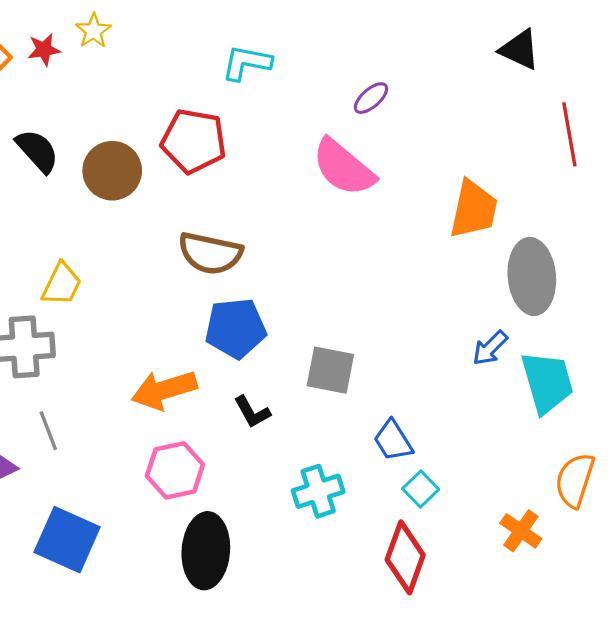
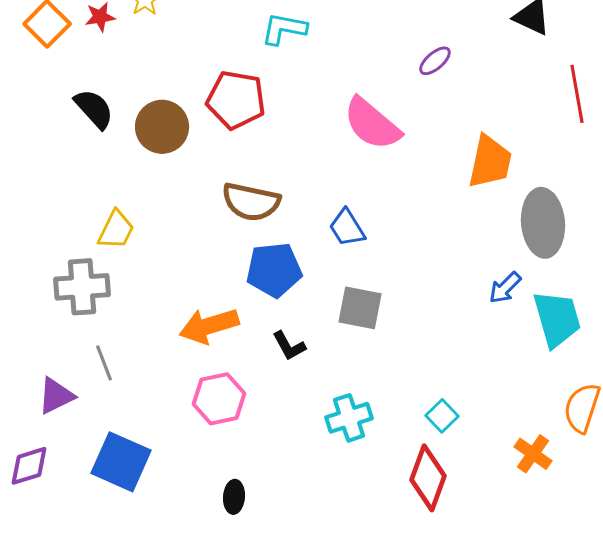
purple ellipse: (371, 98) -> (435, 61), moved
blue trapezoid: (393, 441) -> (347, 228), moved
black ellipse: (206, 551) -> (234, 497), moved, size x0.5

